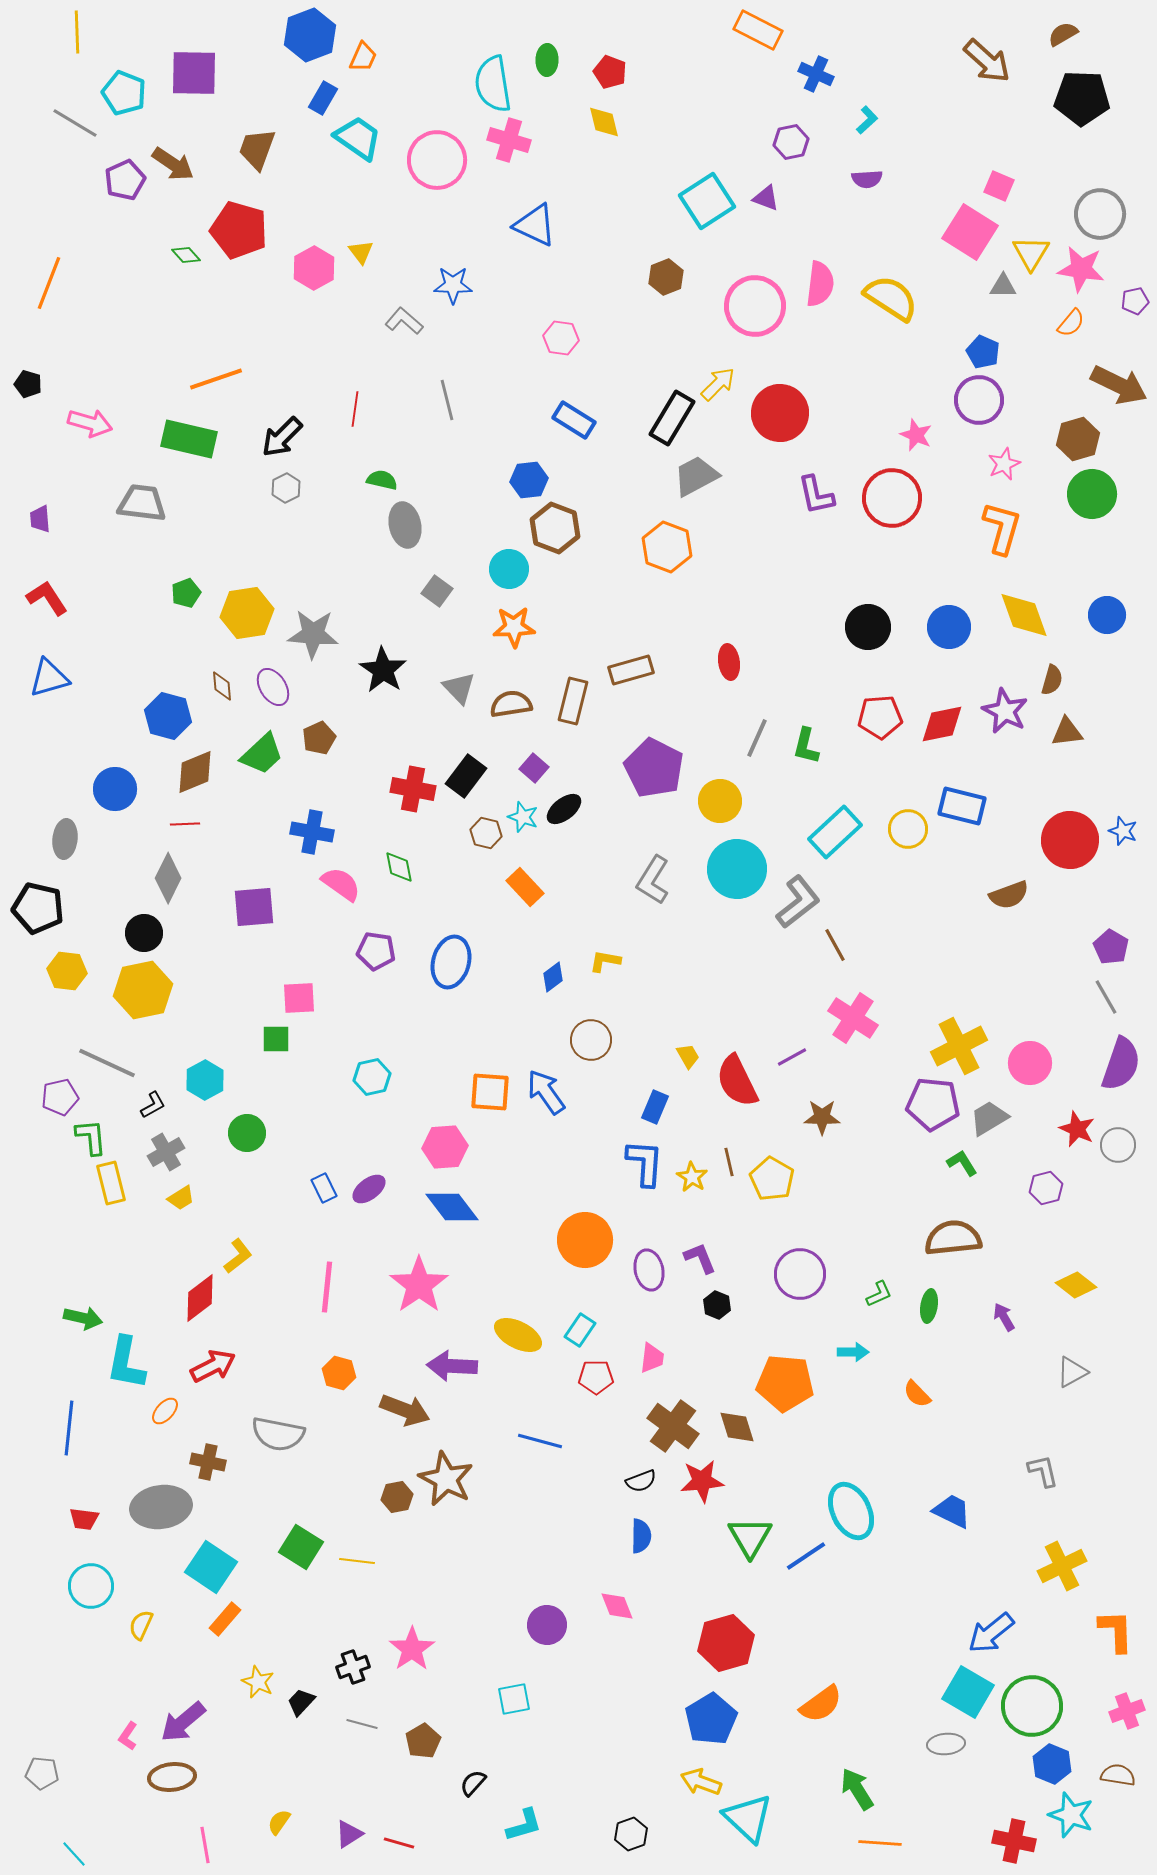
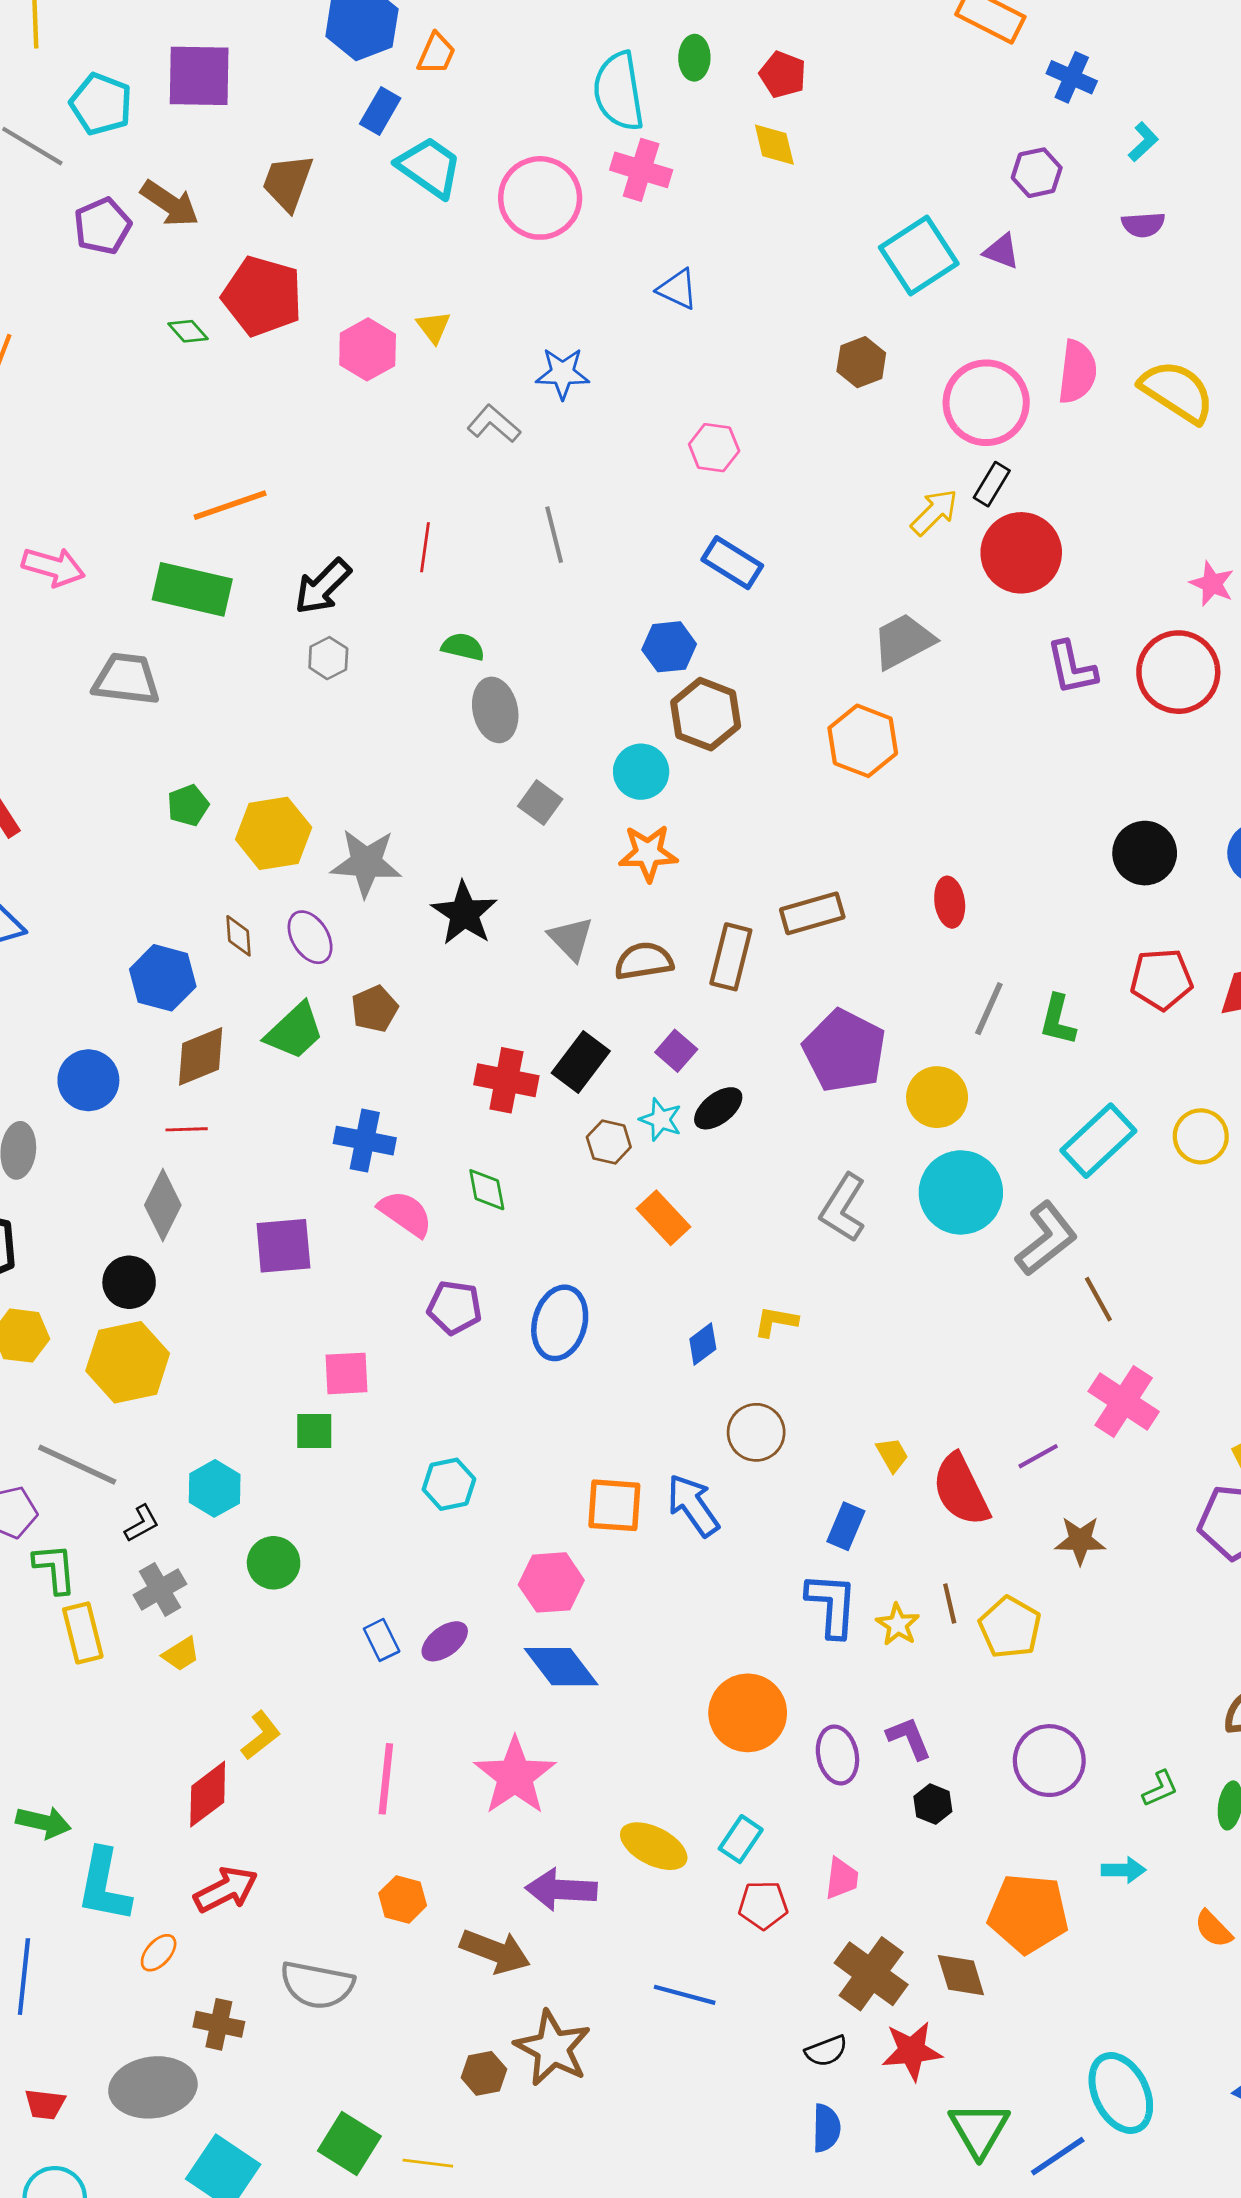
blue triangle: (535, 225) -> (678, 289), size x0.7
black rectangle: (672, 418) -> (992, 484), moved, size x0.6

